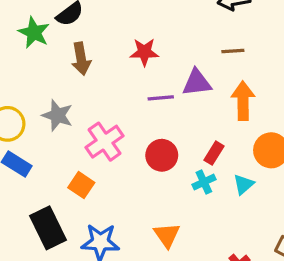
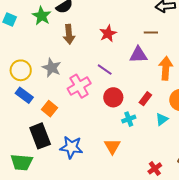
brown line: (233, 51) -> (151, 33), moved
red star: (144, 52) -> (108, 33), turned -30
purple line: (161, 98) -> (105, 70), moved, turned 35
cyan cross: (204, 182) -> (129, 119), moved
orange square: (81, 185) -> (50, 109), moved

